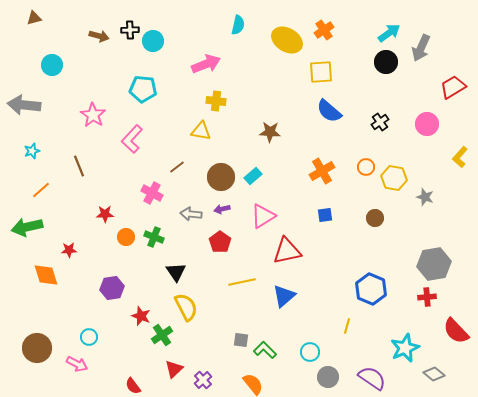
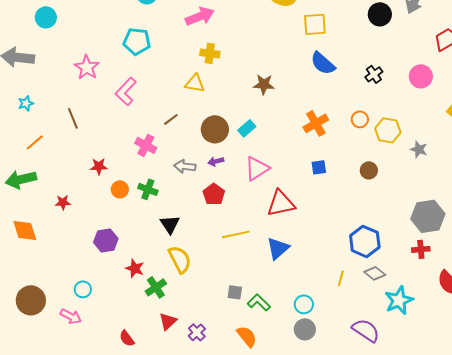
orange diamond: (46, 275) -> (25, 230), moved
gray diamond: (434, 374) -> (375, 273), moved
gray circle: (328, 377) -> (305, 329), moved

